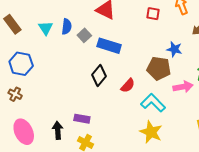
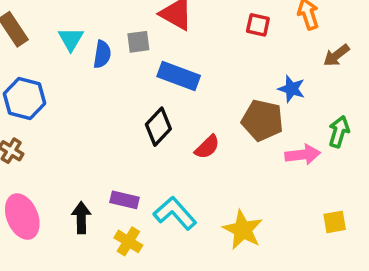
blue semicircle: (67, 27) -> (102, 54), moved
gray square: (84, 35) -> (138, 42), moved, turned 32
cyan L-shape: (153, 103) -> (175, 213), moved

